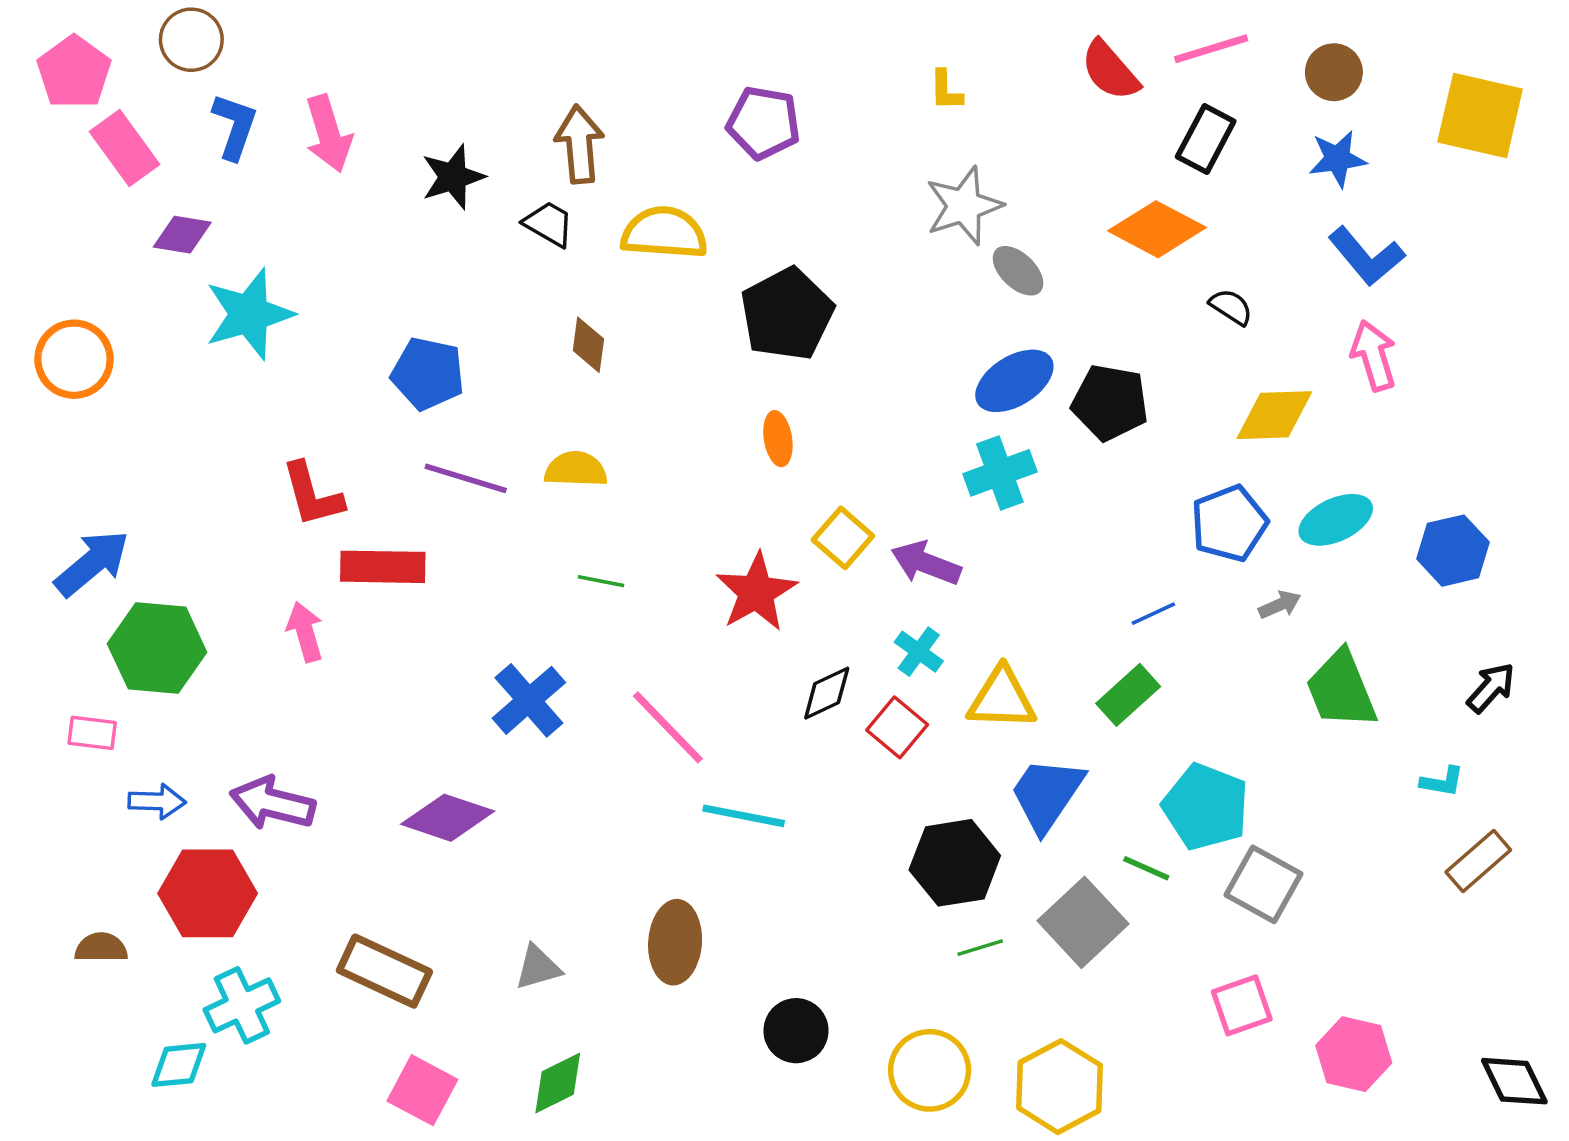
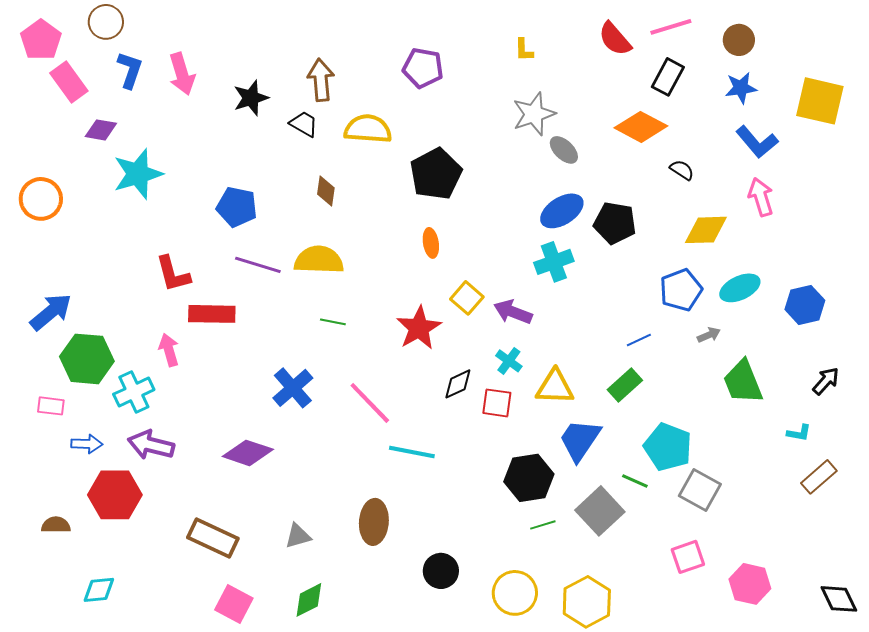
yellow square: (1480, 116) -> (820, 101), moved
yellow semicircle: (576, 469) -> (319, 260), size x1.4
red square: (897, 727) -> (497, 403), turned -32
cyan cross: (242, 1005) -> (134, 392), moved

